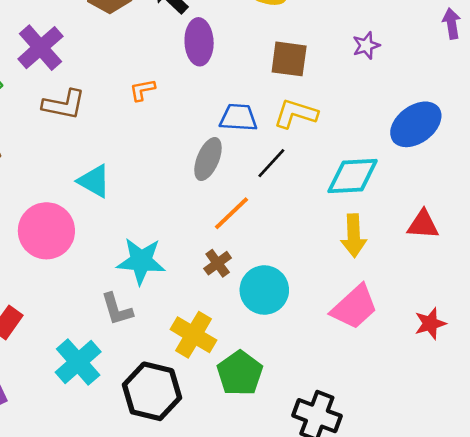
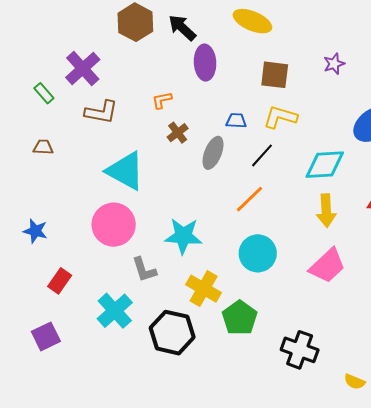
blue trapezoid: (238, 118) -> (236, 121), size x0.7
cyan triangle: (94, 181) -> (125, 171), size x1.5
orange line: (231, 213) -> (250, 199), moved
pink circle: (46, 231) -> (114, 225), moved
cyan star: (141, 261) -> (183, 236), moved
brown cross: (218, 263) -> (178, 133), moved

